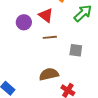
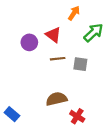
gray square: (76, 50) -> (80, 64), moved

